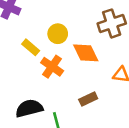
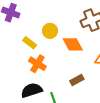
orange cross: (52, 67) -> (37, 64), moved

